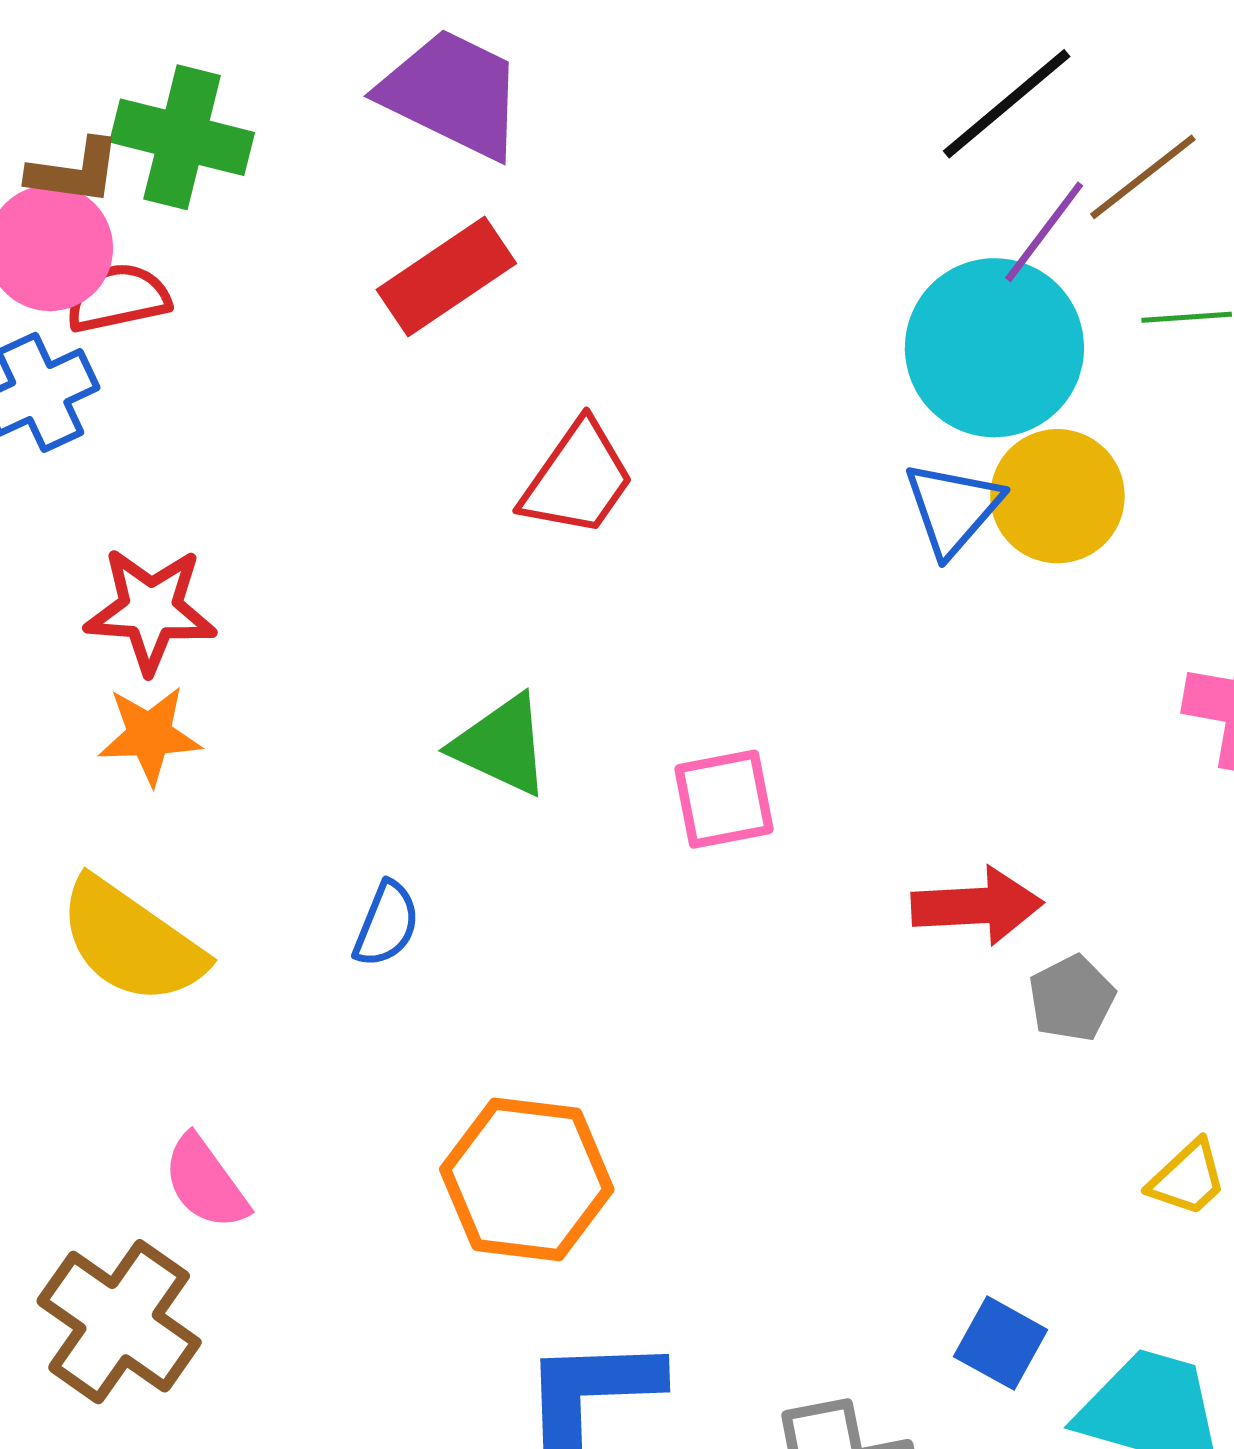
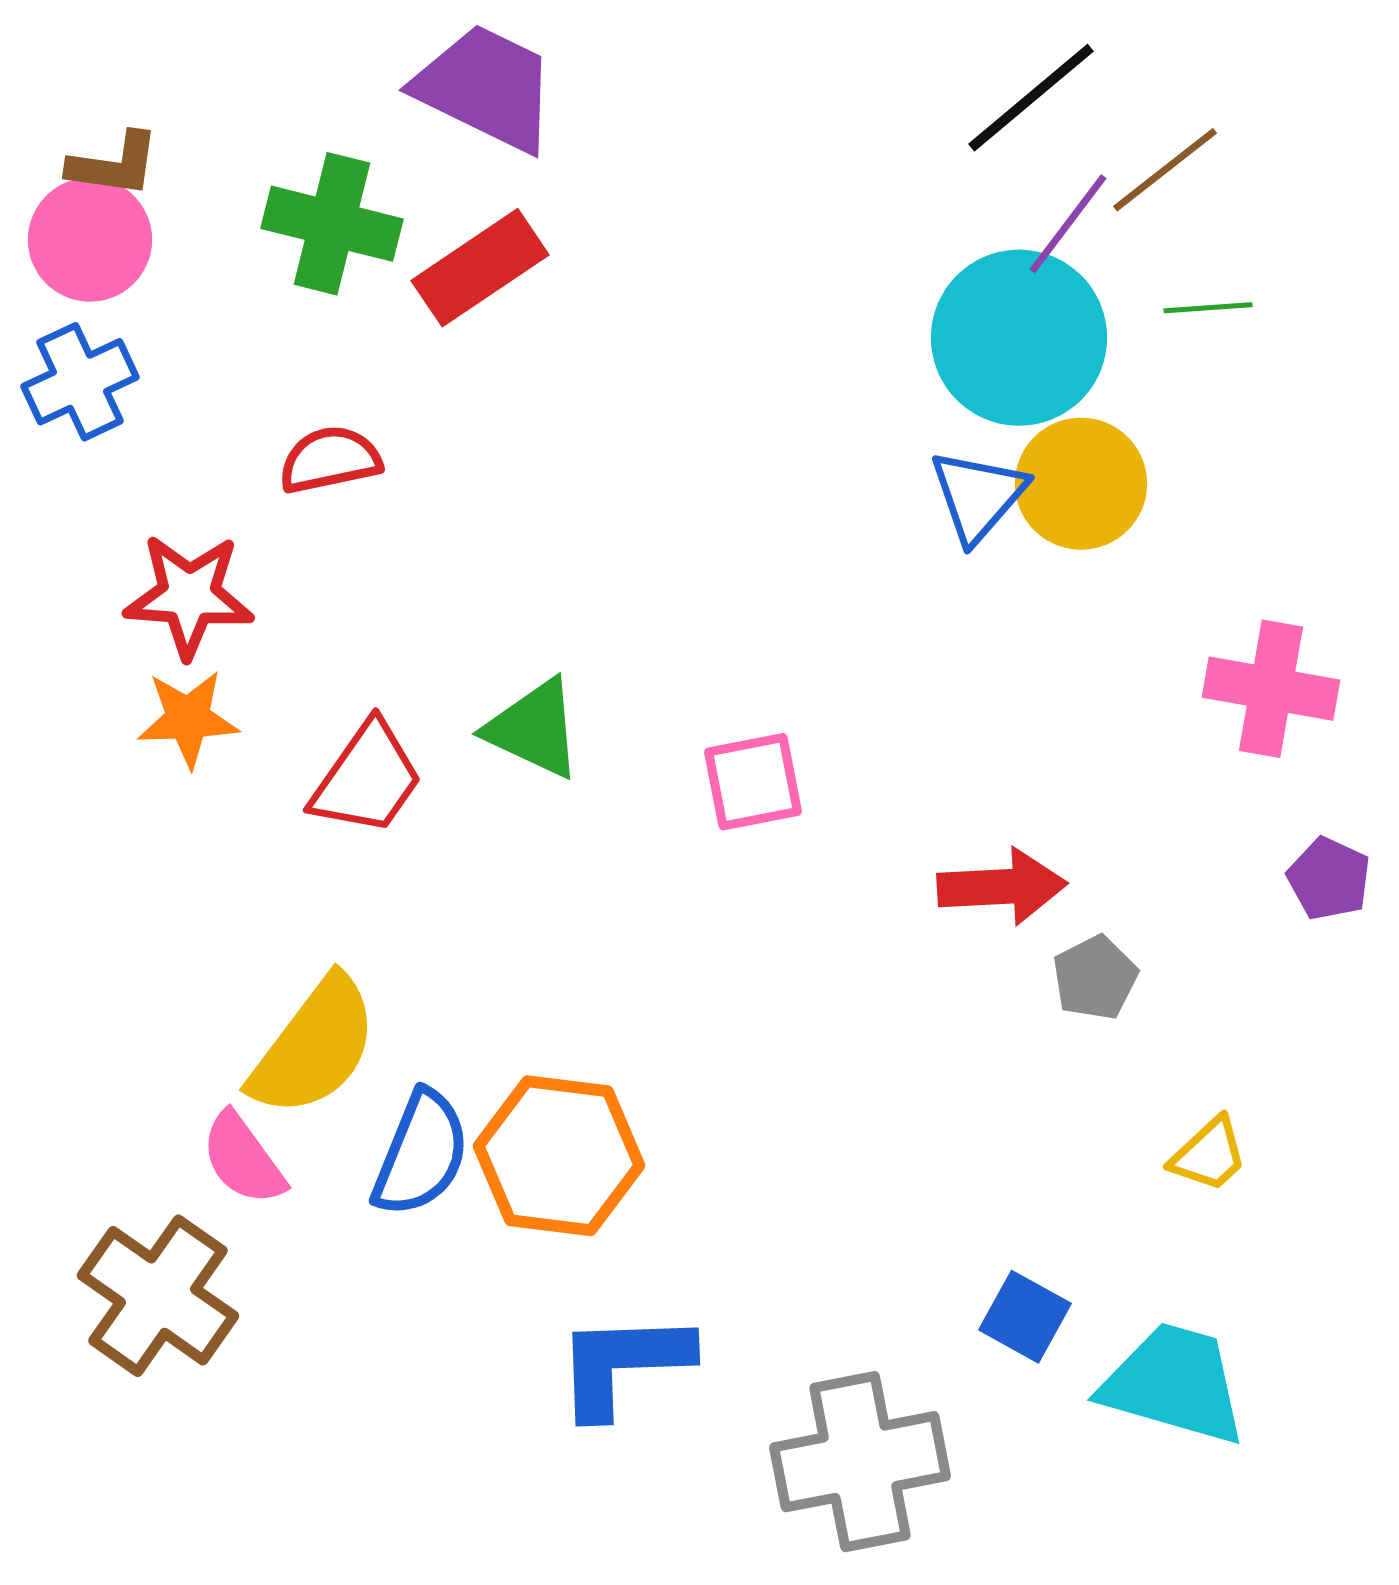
green cross: (182, 137) -> (332, 224), moved
red semicircle: (118, 298) -> (330, 460), moved
red trapezoid: (578, 479) -> (367, 779), moved
blue semicircle: (386, 924) -> (421, 1154), moved, size x1.5
yellow semicircle: (131, 941) -> (314, 1047), moved, turned -88

